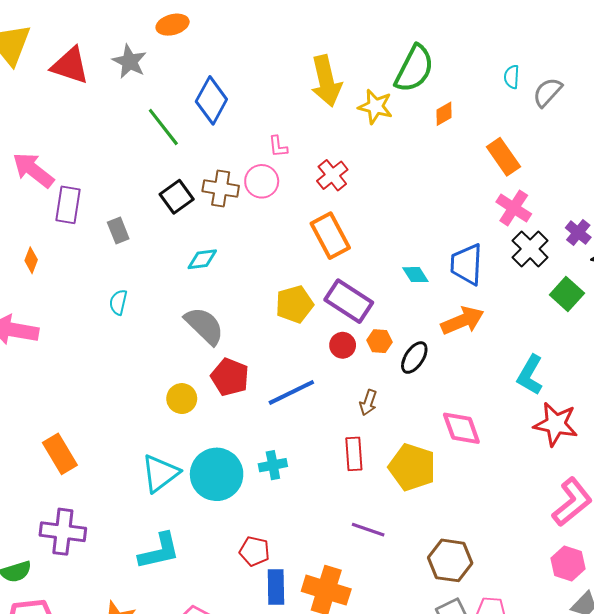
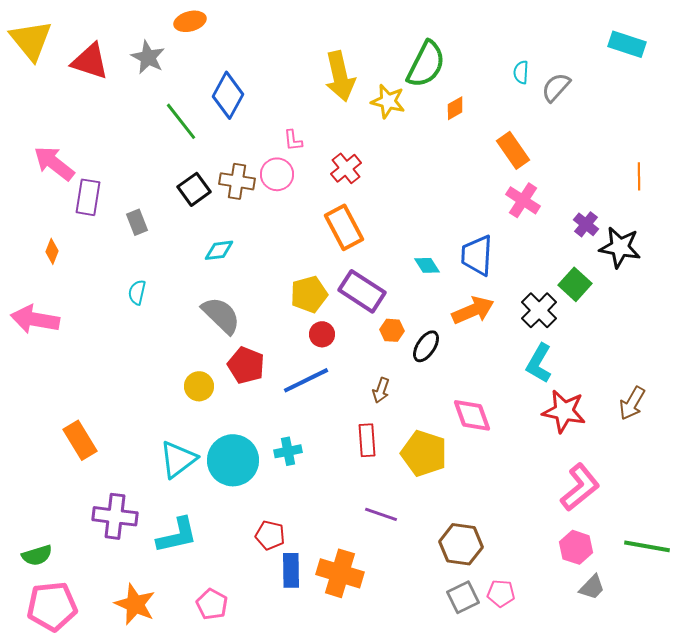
black cross: (530, 249) -> (539, 310), moved
red circle: (343, 345) -> (322, 334), moved
purple cross: (63, 532) -> (115, 516), moved

